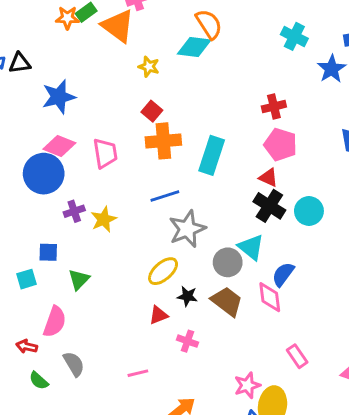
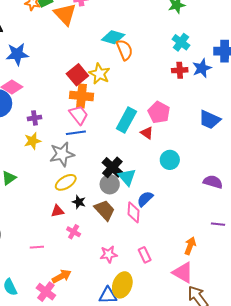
orange semicircle: (209, 24) -> (125, 50), moved
yellow star: (149, 67) -> (99, 74), moved, size x1.5
red cross: (274, 107) -> (180, 70), moved
red square: (152, 111) -> (77, 75), size x1.5
pink trapezoid: (105, 153) -> (79, 115), moved, turned -40
cyan rectangle: (212, 155) -> (126, 120), moved
black cross: (269, 206) -> (112, 167), moved
purple cross: (74, 211) -> (34, 118), moved
gray star: (187, 229) -> (62, 154), moved
pink star: (247, 385) -> (109, 254), moved

